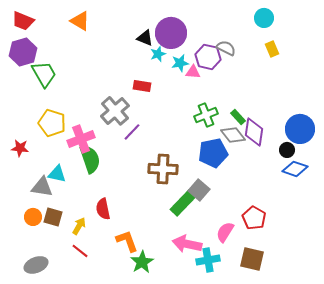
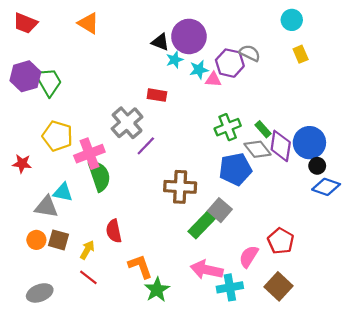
purple hexagon: (23, 52) -> (25, 76), moved
blue circle: (300, 129) -> (309, 143), moved
brown square: (252, 259) -> (278, 286), turned 30

